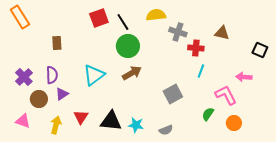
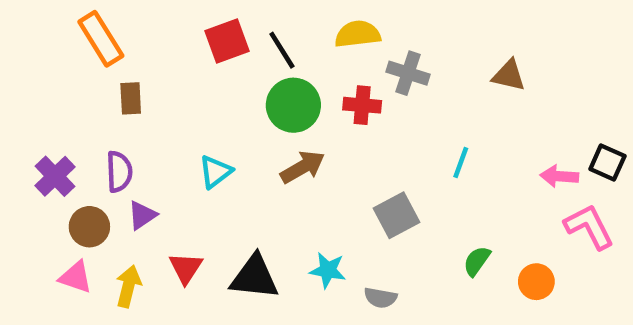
orange rectangle: (20, 17) -> (101, 39), moved
red cross: (196, 48) -> (362, 105), moved
black square: (260, 50) -> (607, 162), moved
cyan triangle: (94, 75) -> (215, 172), size x0.7
pink L-shape: (226, 95) -> (589, 227), moved
pink triangle: (23, 121) -> (76, 277), moved
cyan star: (136, 125) -> (328, 270), moved
gray semicircle: (166, 130) -> (380, 298), turned 32

